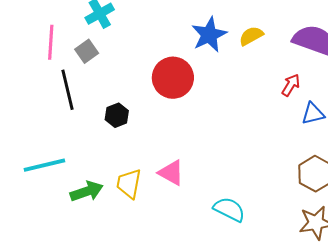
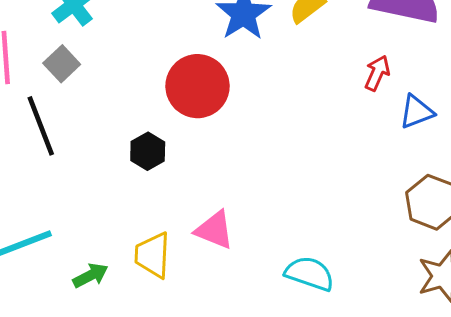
black hexagon: (117, 115) -> (148, 151), moved
green arrow: (87, 191) -> (90, 275), size x0.7

